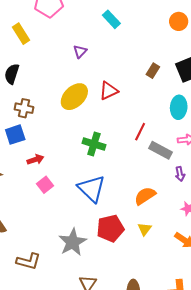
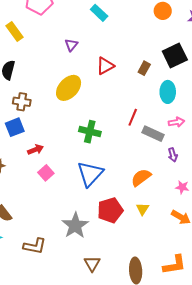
brown rectangle: (153, 71) -> (144, 68), moved
red triangle: (109, 91) -> (105, 66), moved
blue triangle: (92, 189) -> (90, 174), turned 32

